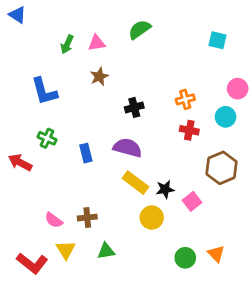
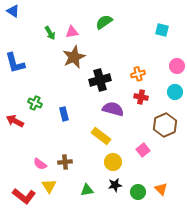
green arrow: (67, 44) -> (50, 33), turned -56
brown star: (99, 77) -> (74, 57), size x1.6
blue L-shape: (44, 91) -> (15, 63), moved
black cross: (134, 107) -> (100, 80), size x1.5
cyan circle: (226, 117) -> (175, 92), moved
purple semicircle: (128, 148) -> (113, 109), moved
black star: (165, 189) -> (115, 185), moved
green triangle: (106, 251) -> (87, 190), moved

